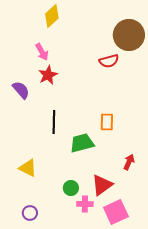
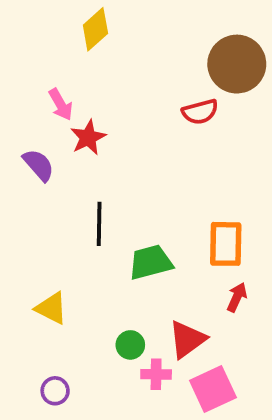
pink arrow: (42, 52) -> (61, 104), moved
orange rectangle: (107, 122) -> (226, 244), moved, size x1.4

